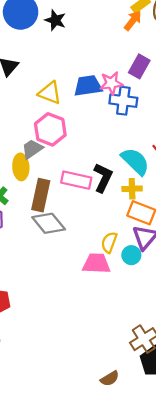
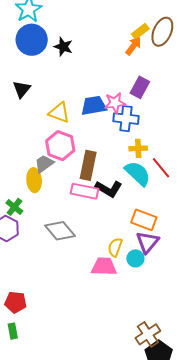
black L-shape: (103, 178) -> (109, 189), turned 96
yellow cross: (132, 189) -> (138, 148), moved
brown rectangle: (41, 195) -> (88, 165), moved

